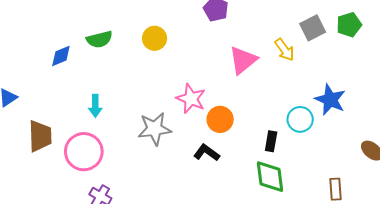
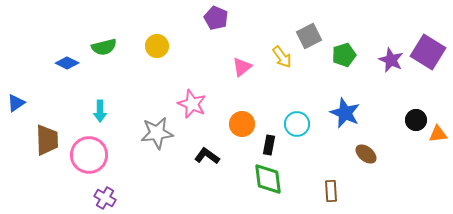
green pentagon: (349, 25) -> (344, 55), moved
blue diamond: (61, 56) -> (67, 63), turned 50
pink triangle: (243, 60) -> (242, 67), size x0.7
blue star: (330, 100) -> (345, 113), moved
orange circle: (220, 119) -> (242, 124), moved

